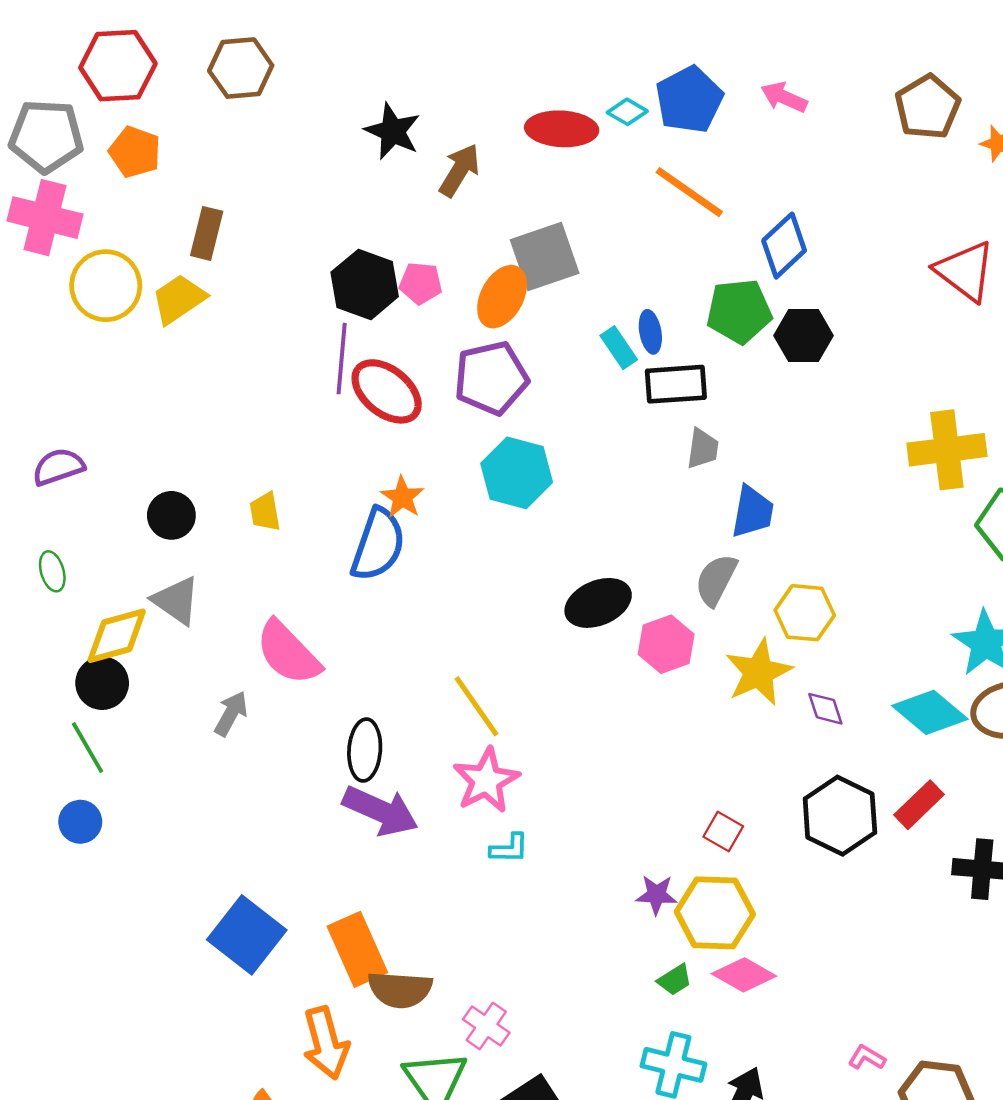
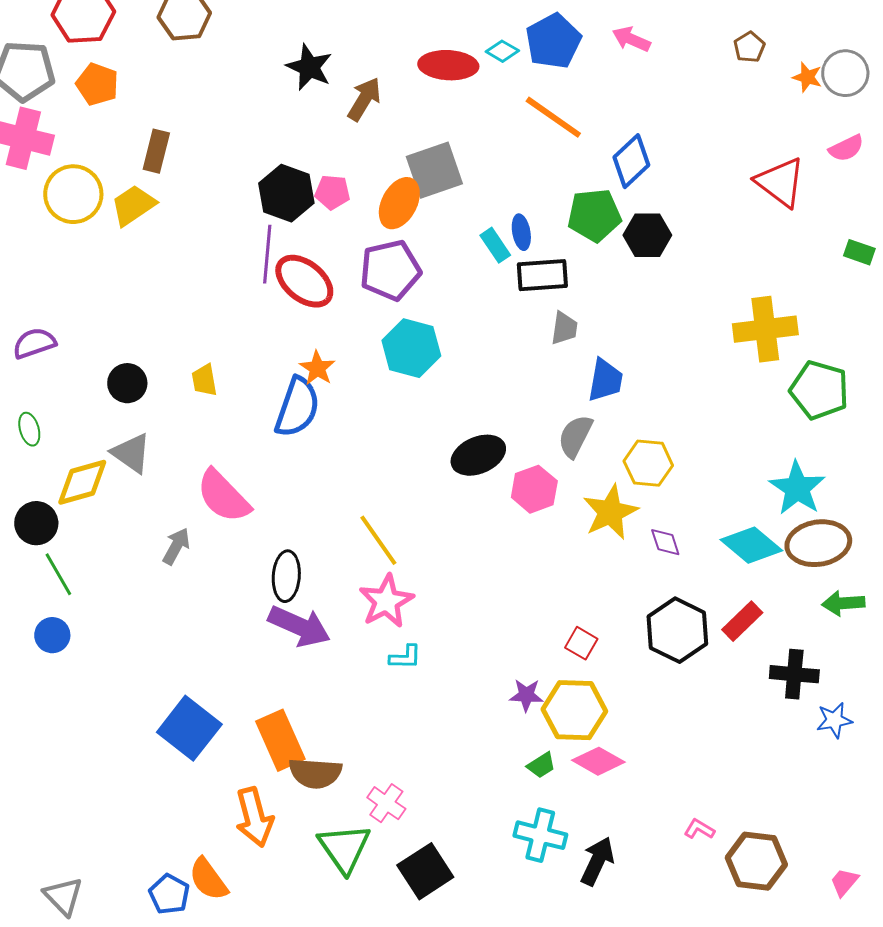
brown pentagon: (928, 107) -> (749, 47), size x0.6
black circle: (102, 683) -> (36, 523), moved

